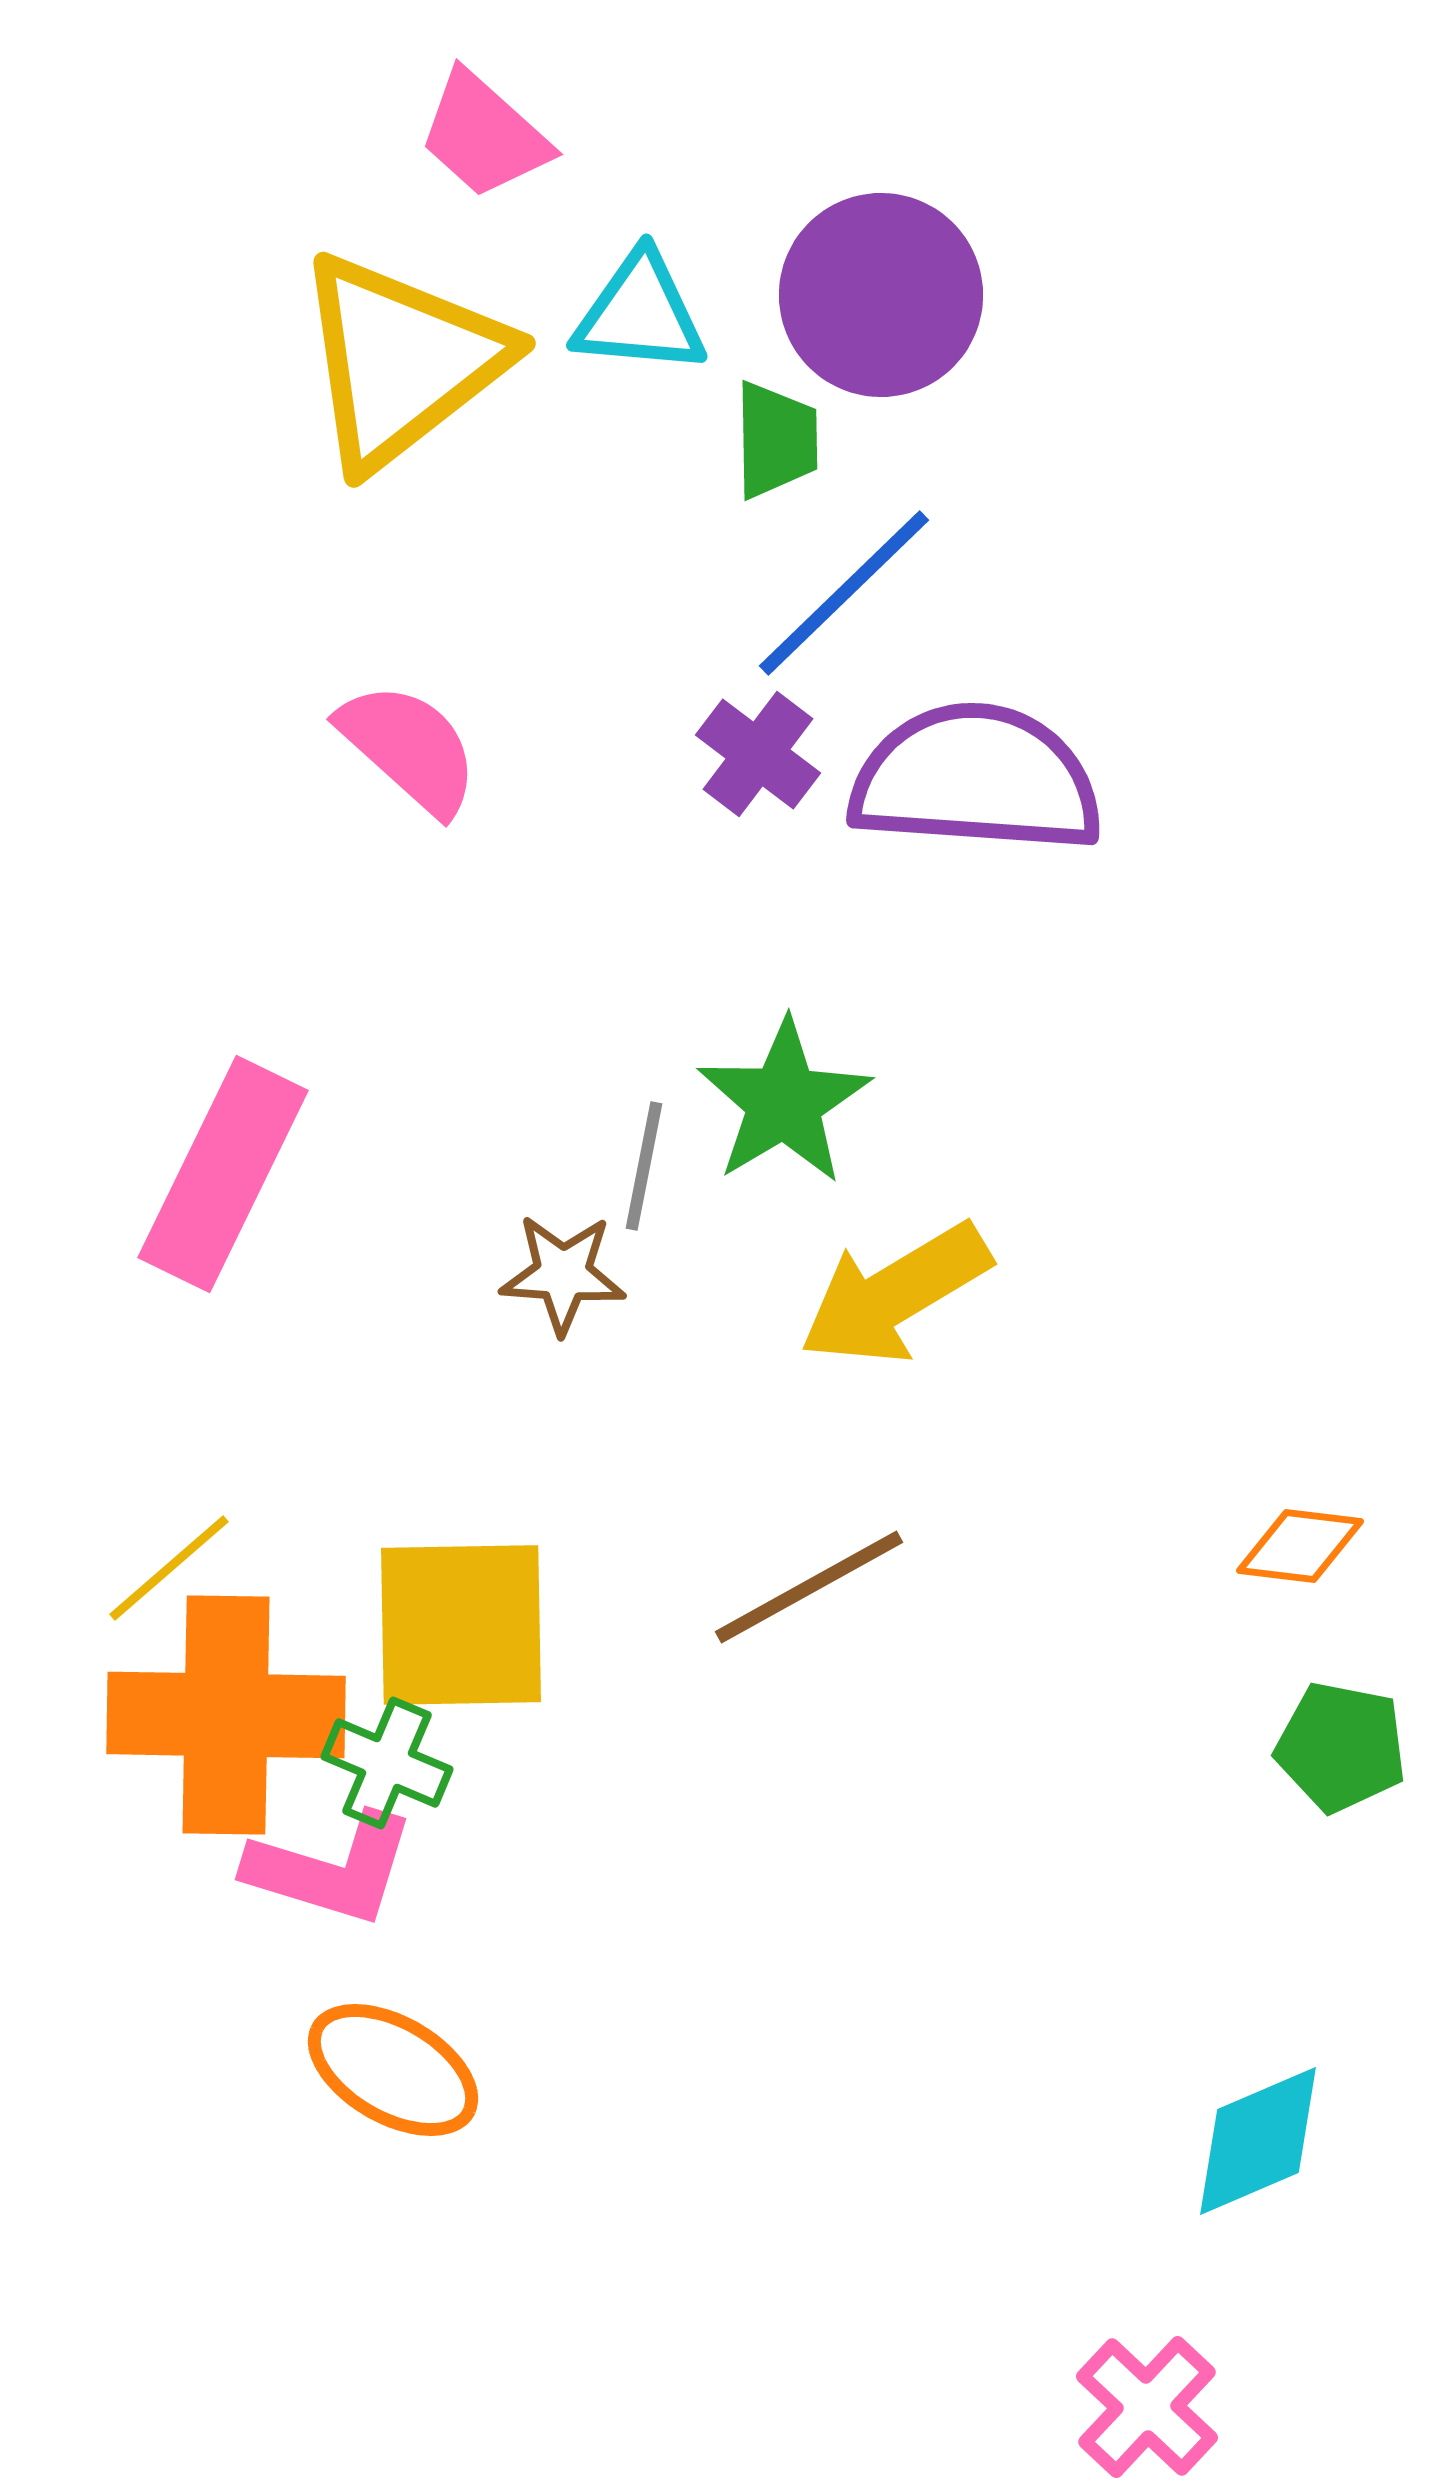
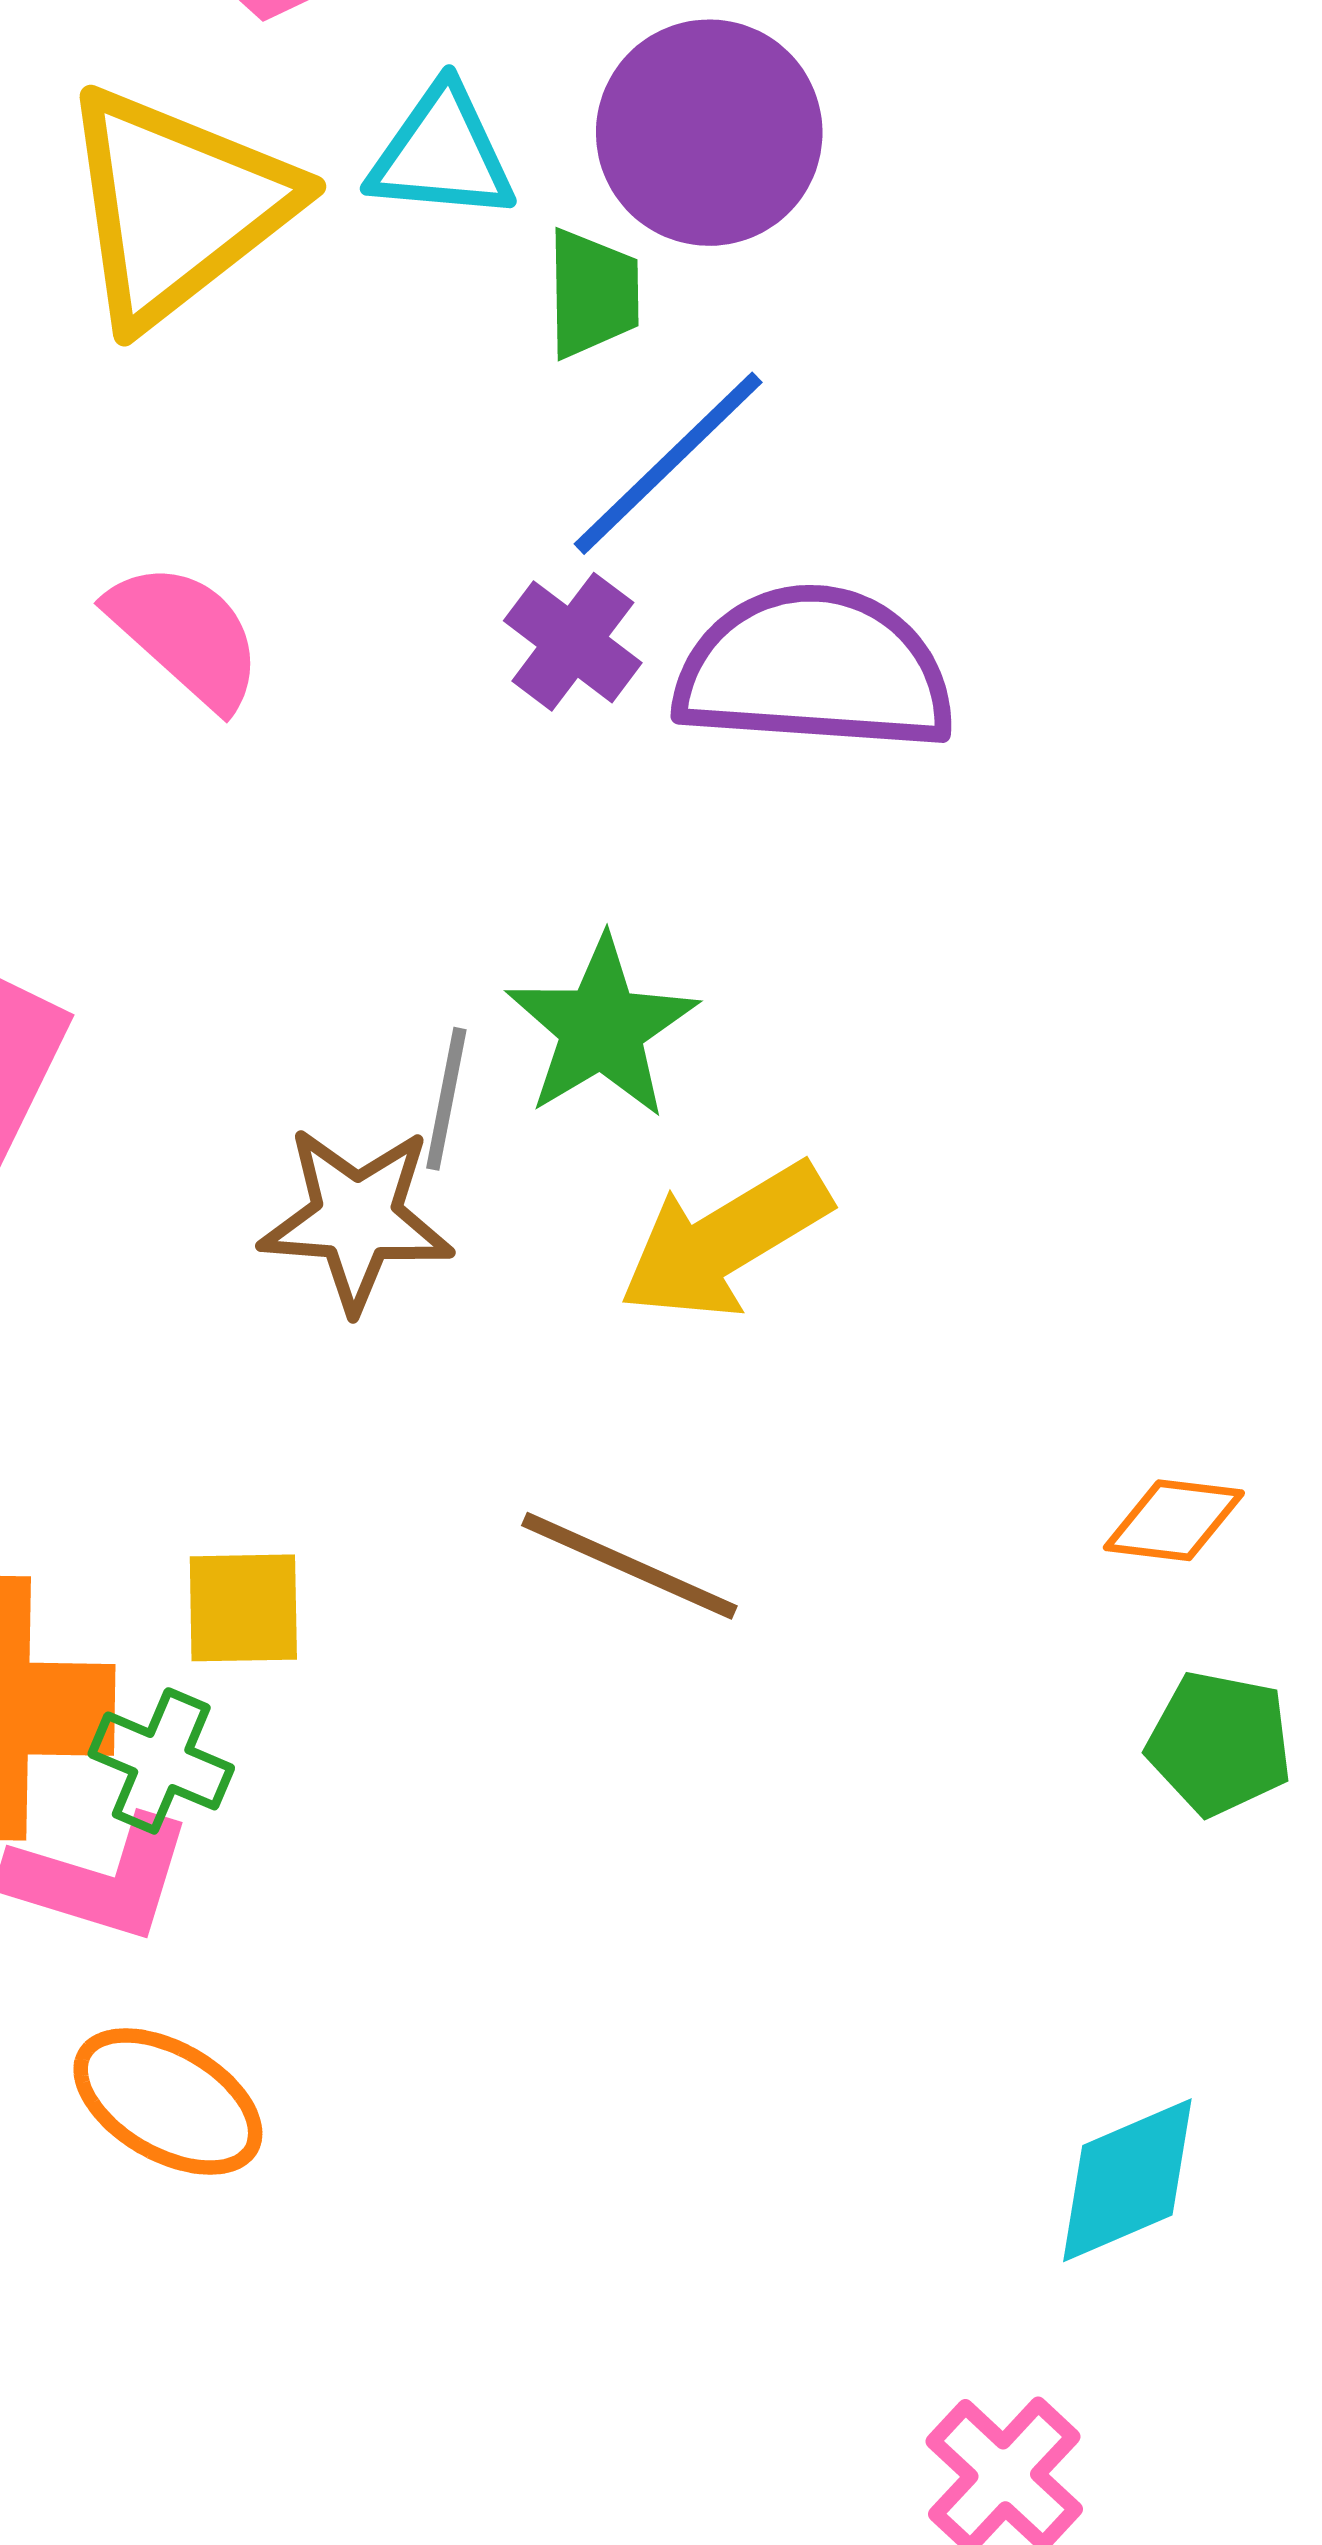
brown star: (563, 1274) -> (356, 1219), size x1.4
brown line: (809, 1587) -> (629, 1566), turned 53
yellow square: (461, 1625) -> (243, 1608), size x0.6

